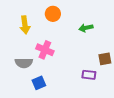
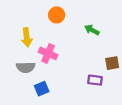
yellow arrow: (25, 25) -> (27, 37), moved
green arrow: (86, 28) -> (92, 30), turned 40

